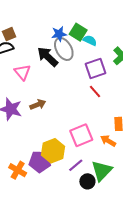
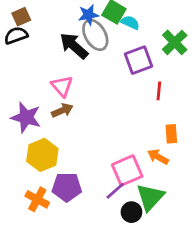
pink triangle: (22, 72) -> (62, 86), moved
red line: (95, 92) -> (159, 91), moved, turned 48
pink square: (81, 135) -> (127, 170), moved
yellow hexagon: (53, 151) -> (42, 155), moved

